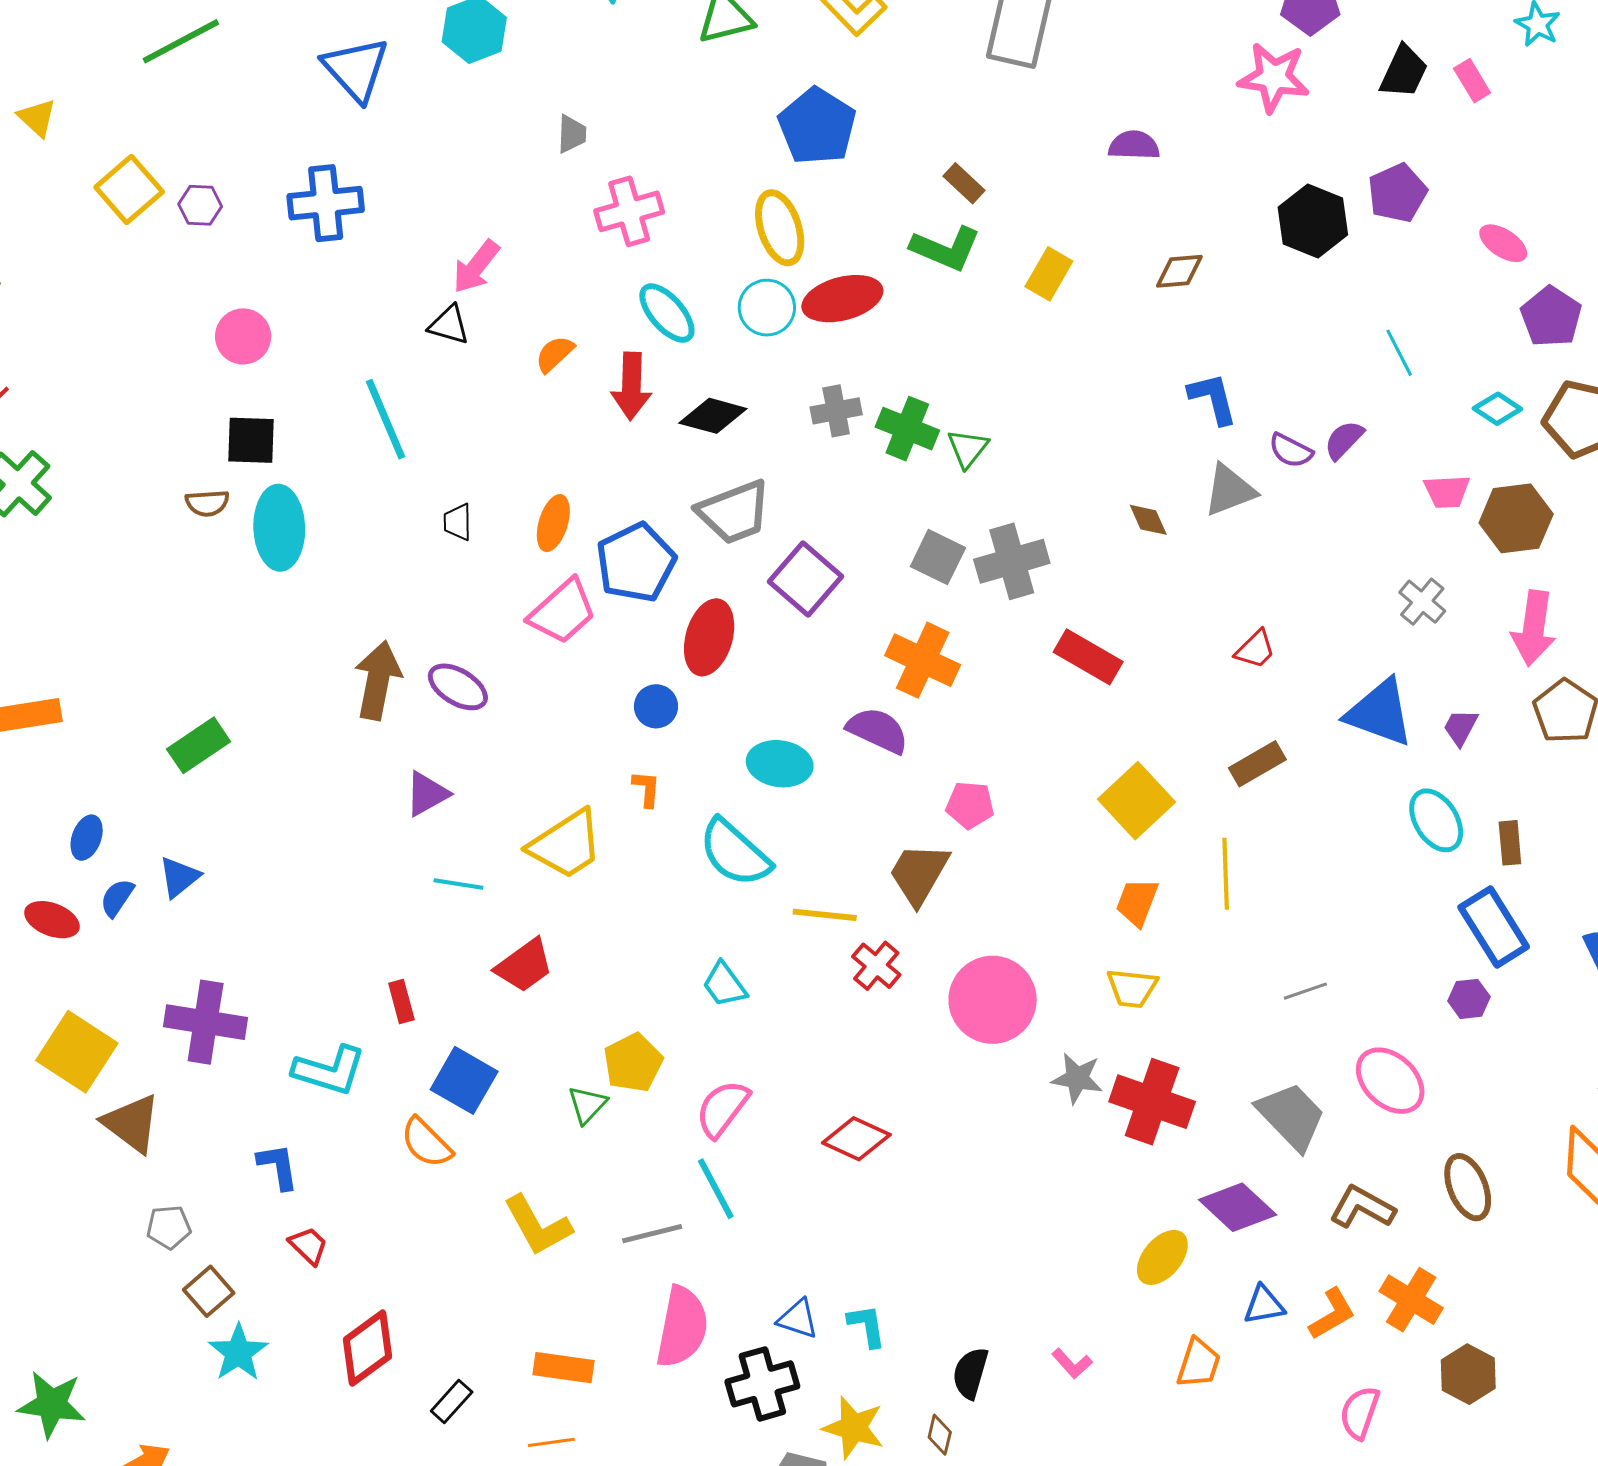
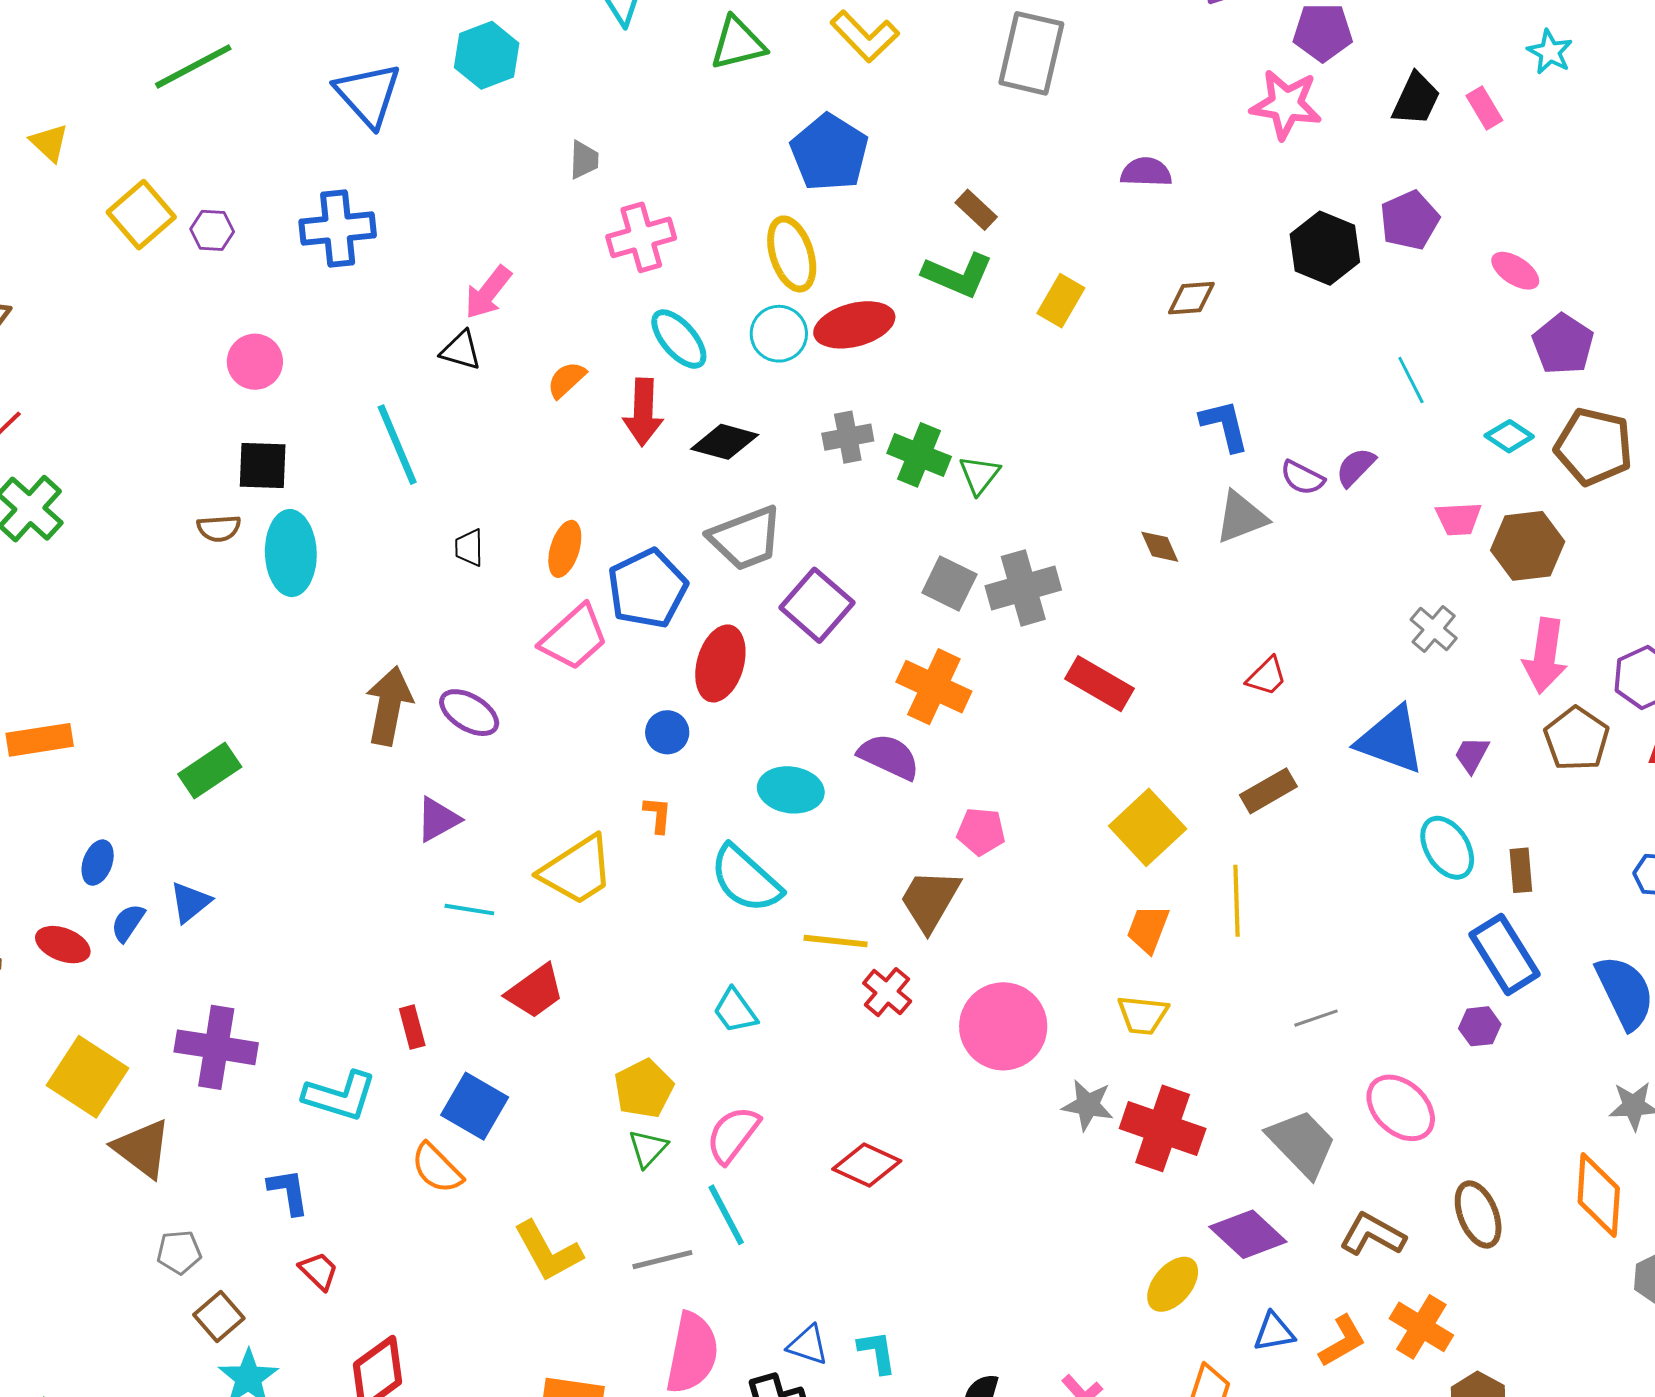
green triangle: (587, 1105) -> (648, 1148), moved

